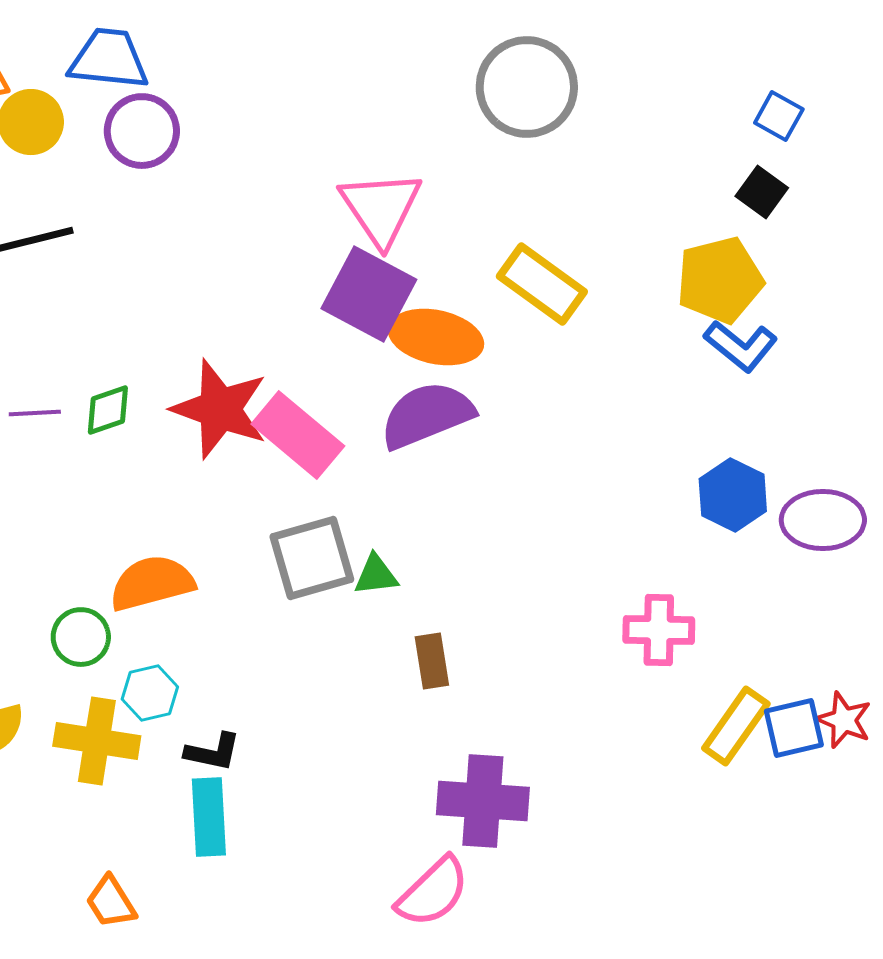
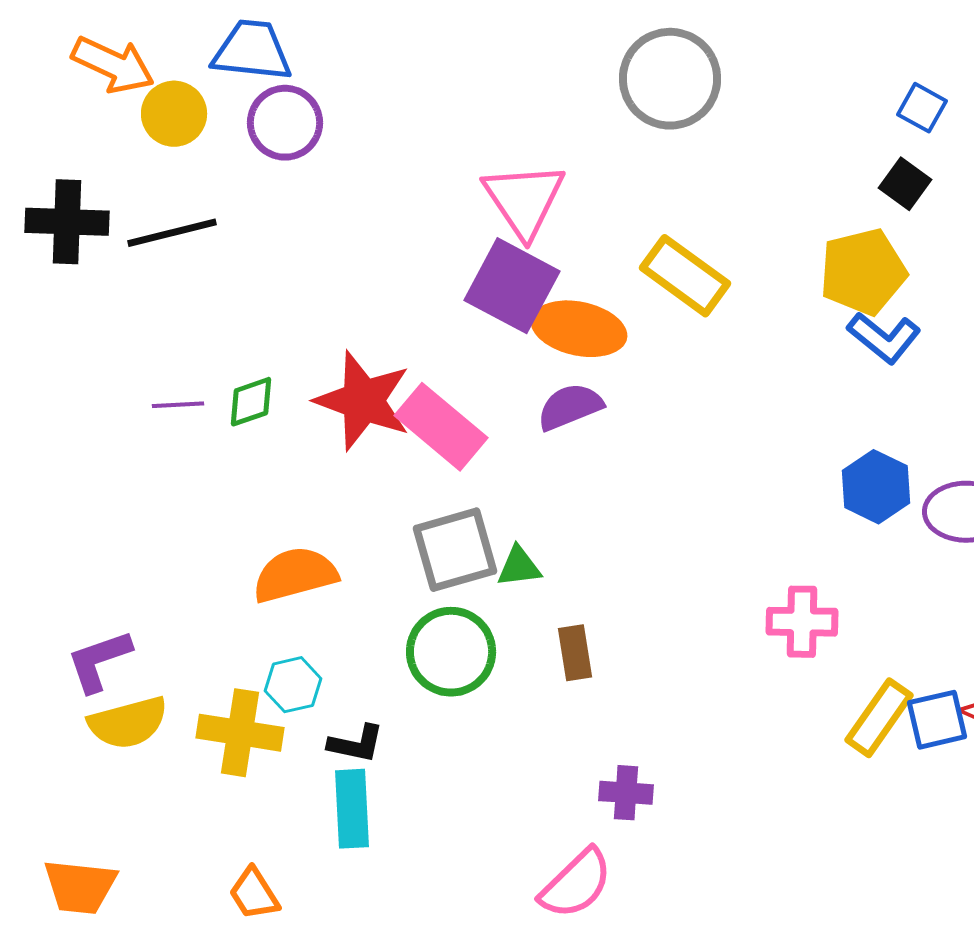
purple semicircle: (427, 415) -> (570, 407), size x0.7
green circle: (81, 637) -> (451, 652), moved, size x1.5
purple cross: (483, 801) -> (626, 793), size x0.6

